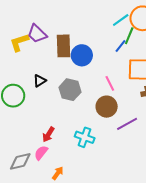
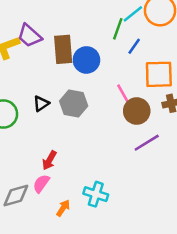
green line: (129, 36) -> (118, 29), moved
black triangle: (40, 81) -> (41, 104), moved
brown circle: (107, 107) -> (137, 111), moved
cyan cross: (85, 137) -> (96, 194), moved

